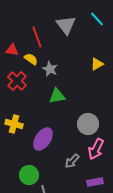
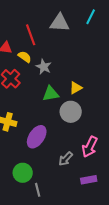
cyan line: (97, 19) -> (91, 17), turned 70
gray triangle: (66, 25) -> (60, 23), turned -50
yellow triangle: (97, 64) -> (76, 88), moved
gray circle: (88, 124) -> (71, 112), moved

